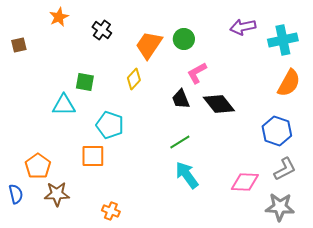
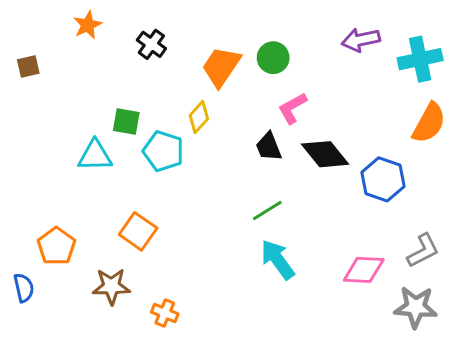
cyan pentagon: (110, 125) -> (163, 151), moved
blue hexagon: (277, 131) -> (383, 179), moved
orange square: (93, 156) -> (138, 231), turned 35
brown star: (57, 194) -> (111, 286), moved

